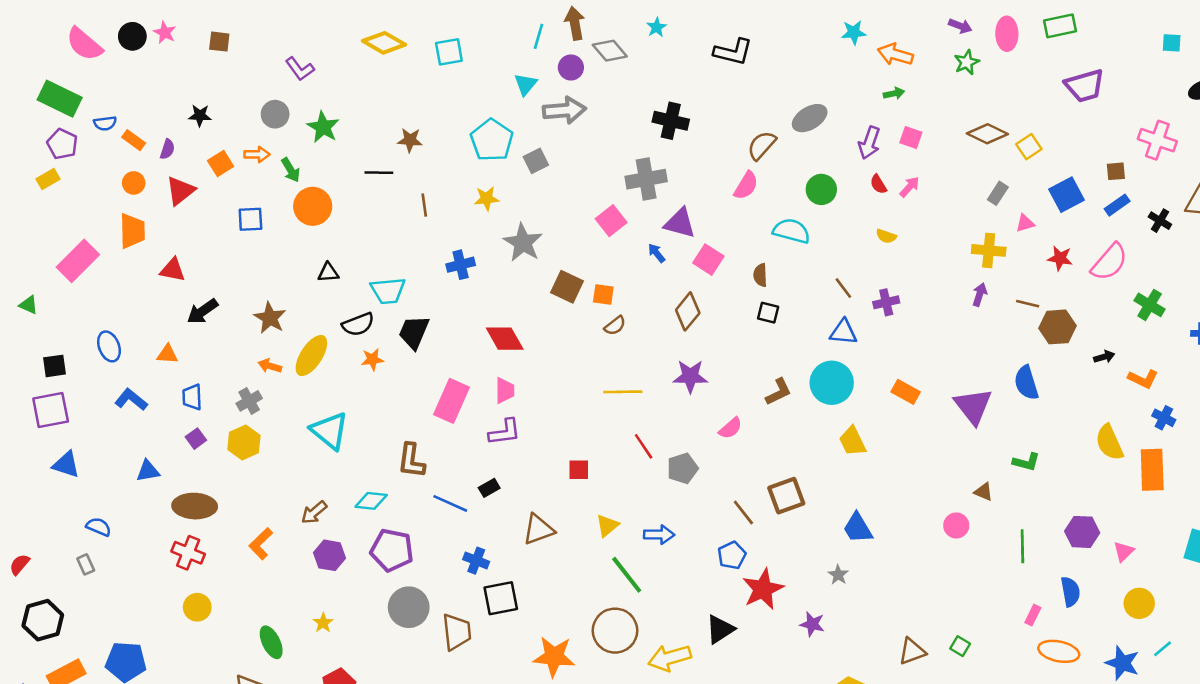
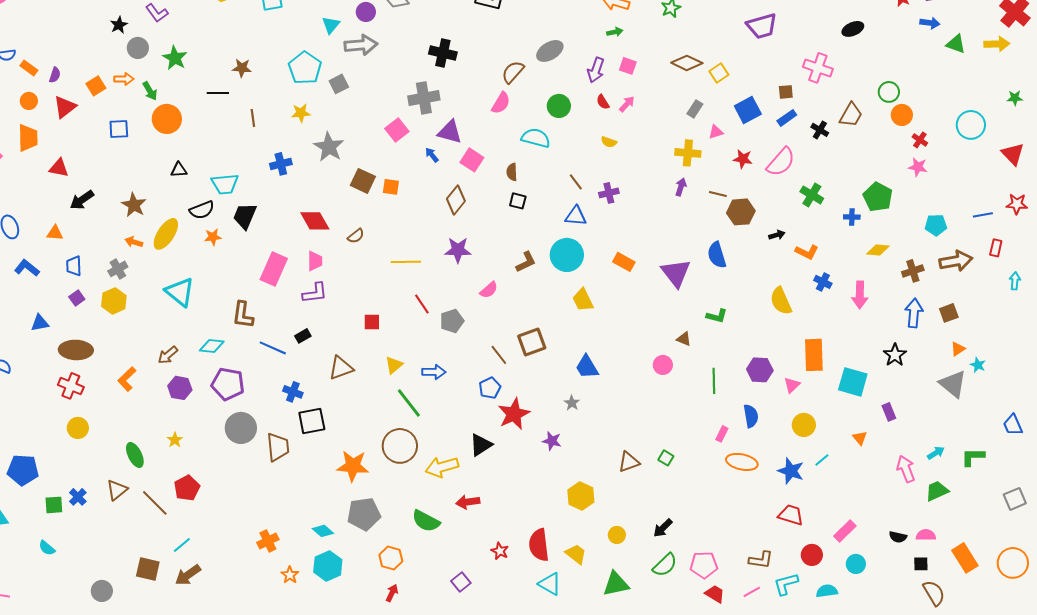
black star: (200, 115) -> (119, 25), moved, turned -30
brown semicircle: (615, 326) -> (356, 236), moved
orange rectangle: (1152, 470) -> (814, 355), moved

